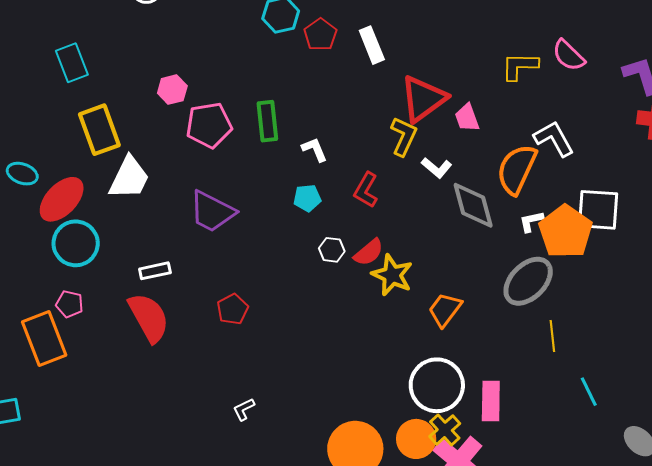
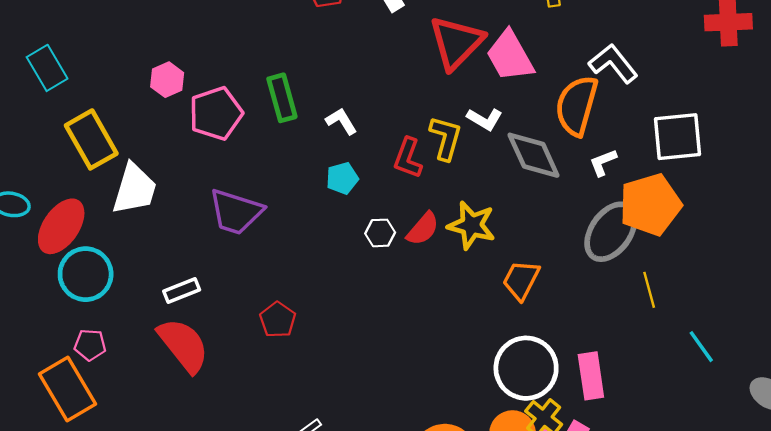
pink trapezoid: (467, 118) -> (510, 56), size x1.6
yellow L-shape: (404, 136) -> (446, 138), moved
orange pentagon: (566, 232) -> (650, 205), moved, turned 30
yellow star: (392, 275) -> (471, 225), moved

